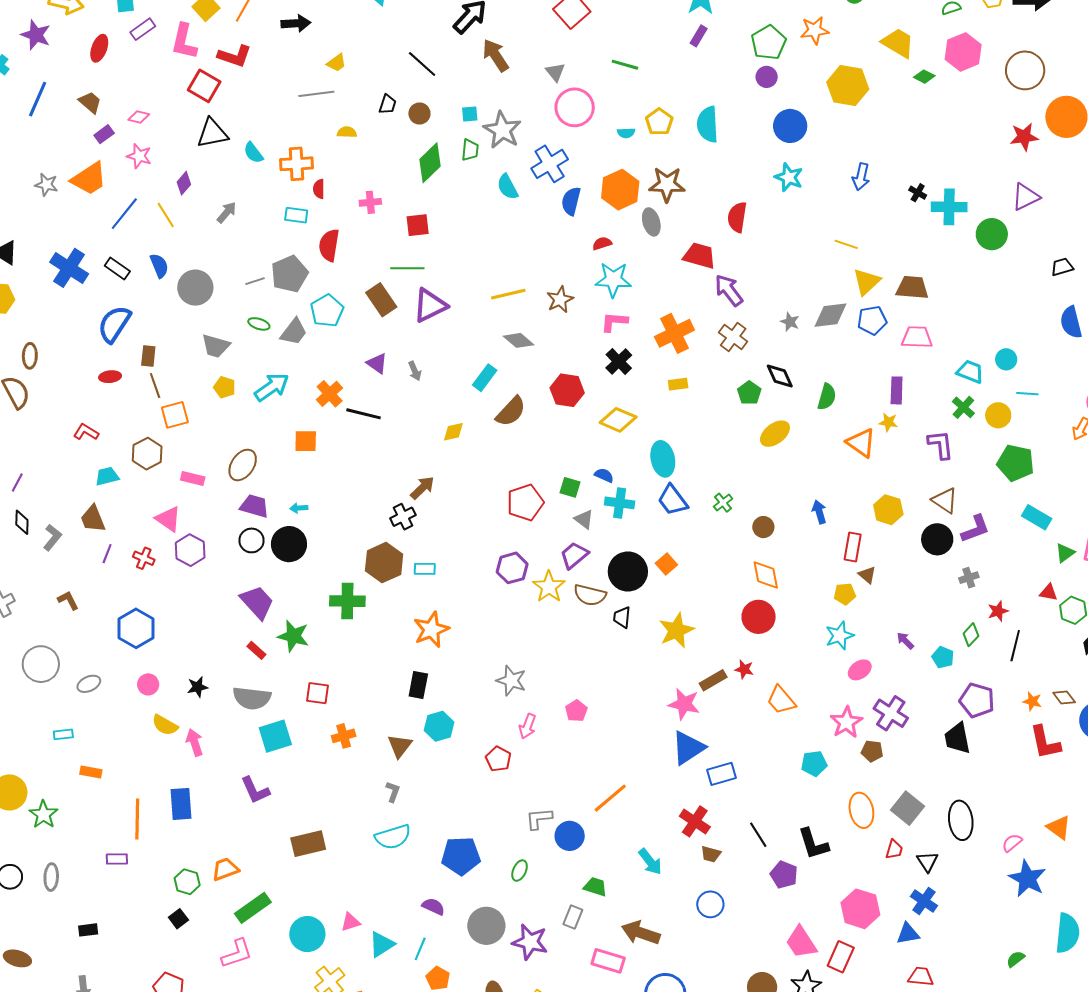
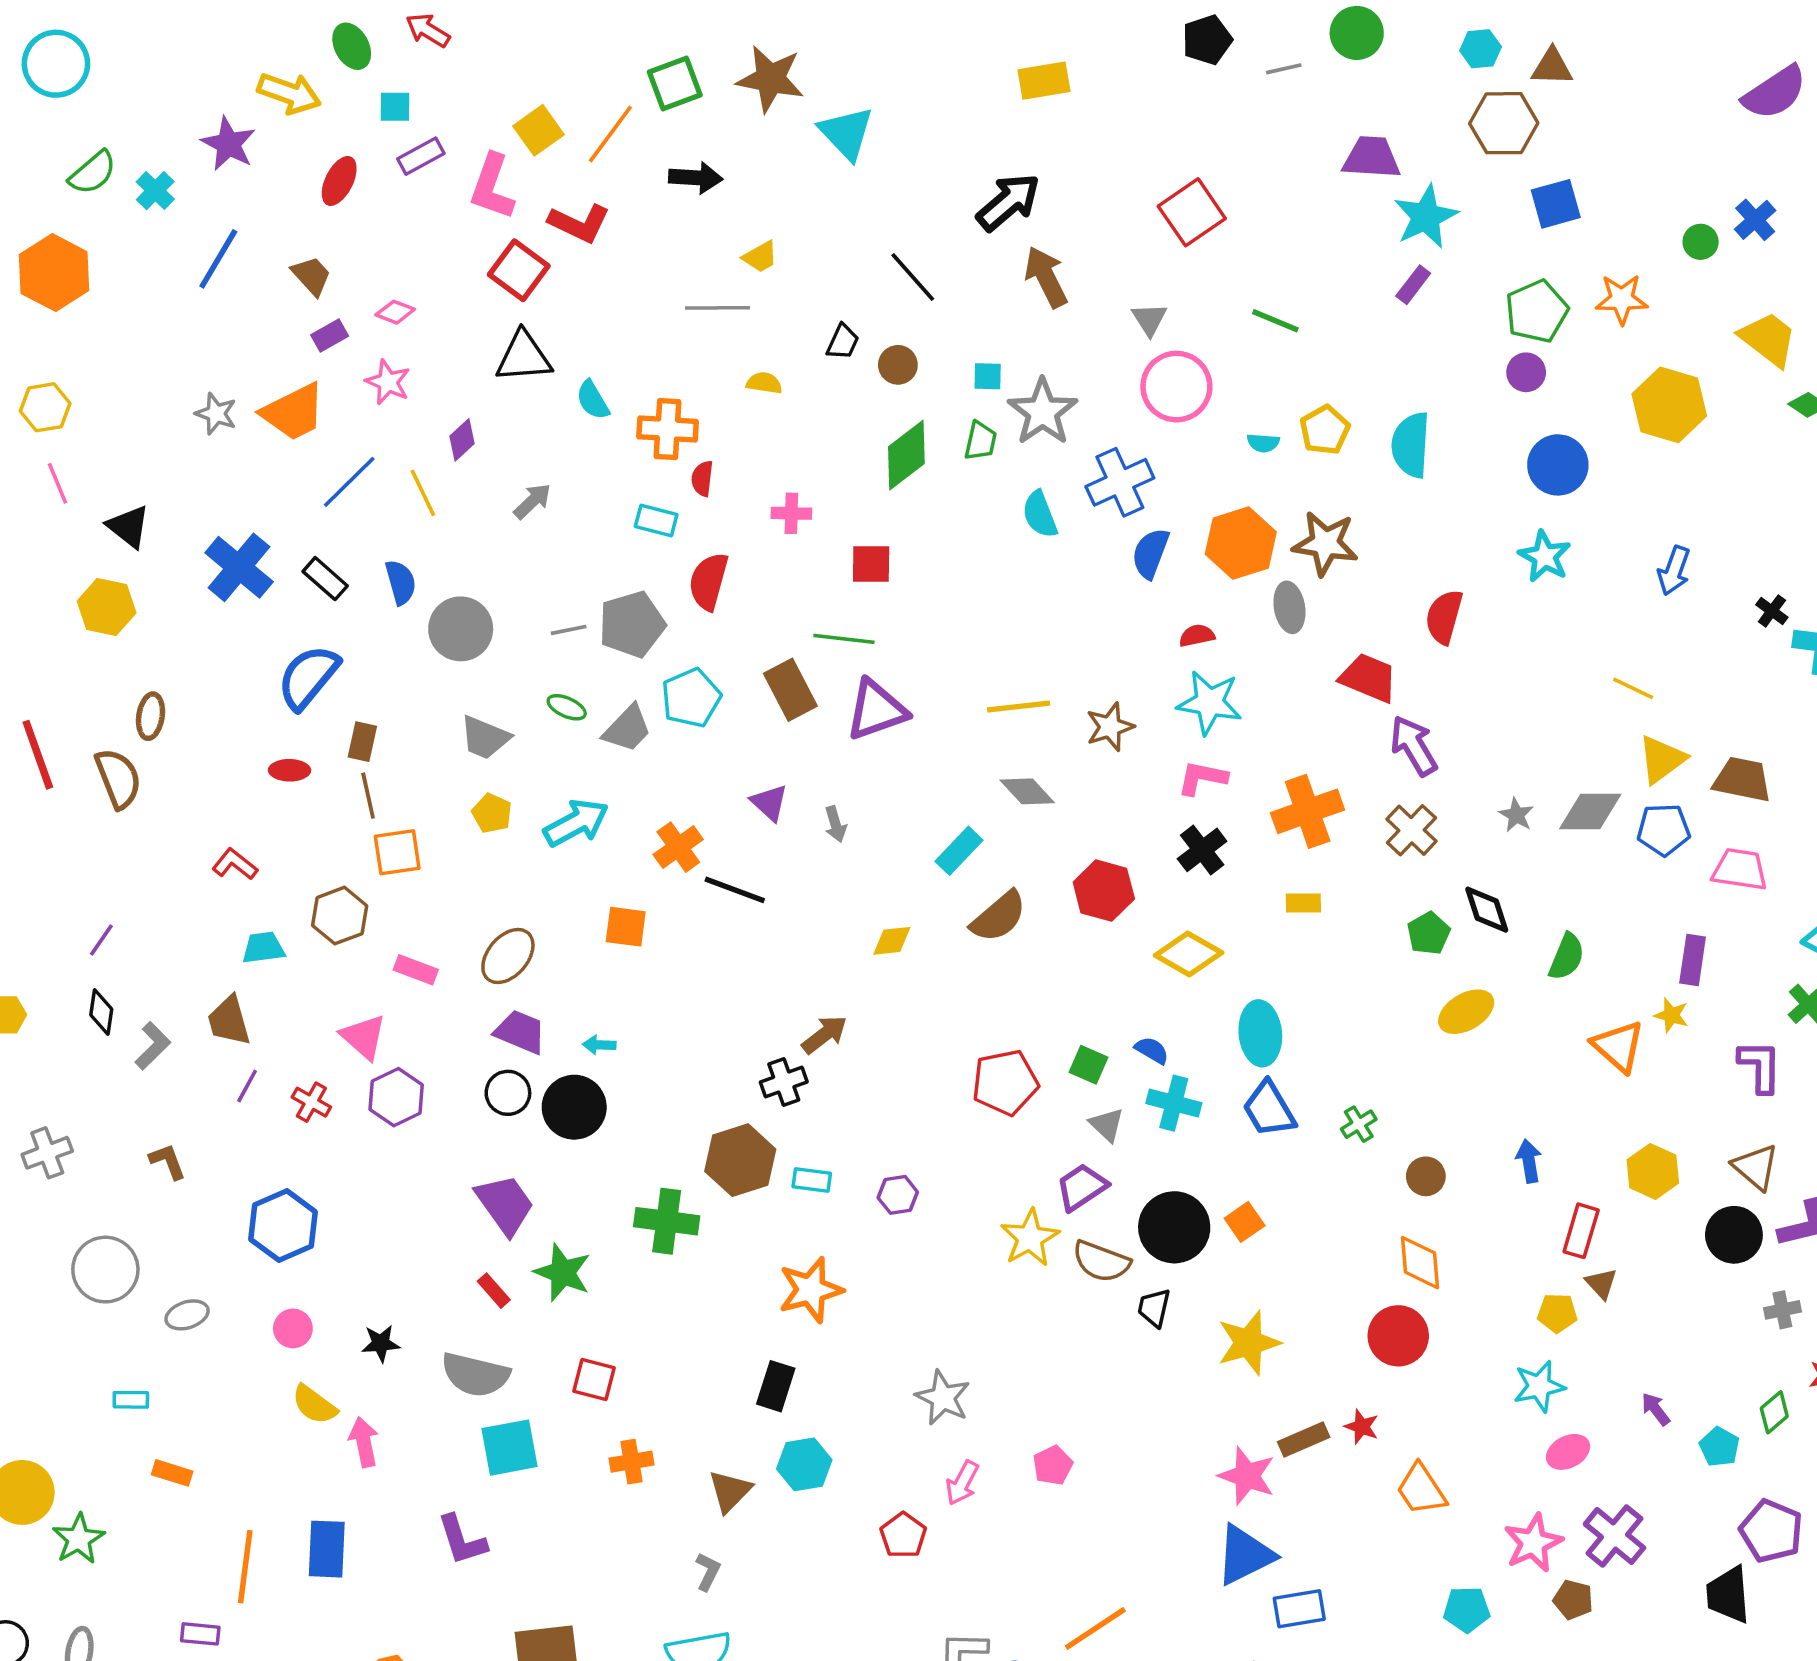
purple hexagon: (512, 568) -> (898, 1195), moved, size x0.7

